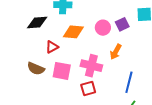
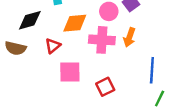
pink cross: (91, 66) -> (102, 40), moved
brown semicircle: (36, 69) -> (16, 48), moved

